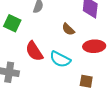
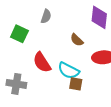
brown square: (86, 81) -> (76, 84), moved

